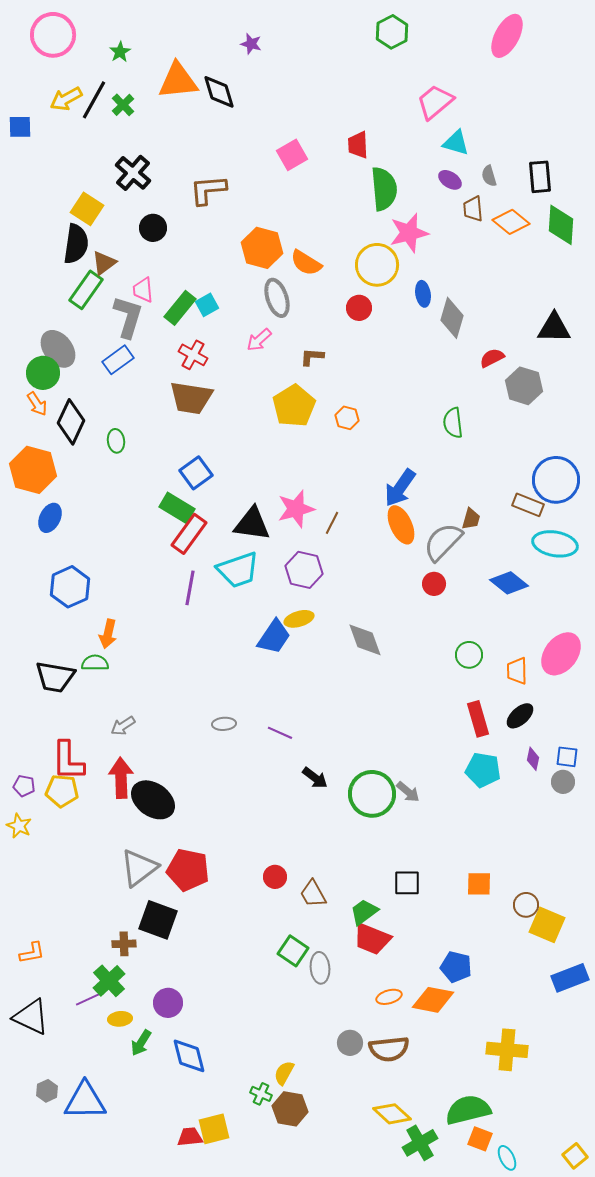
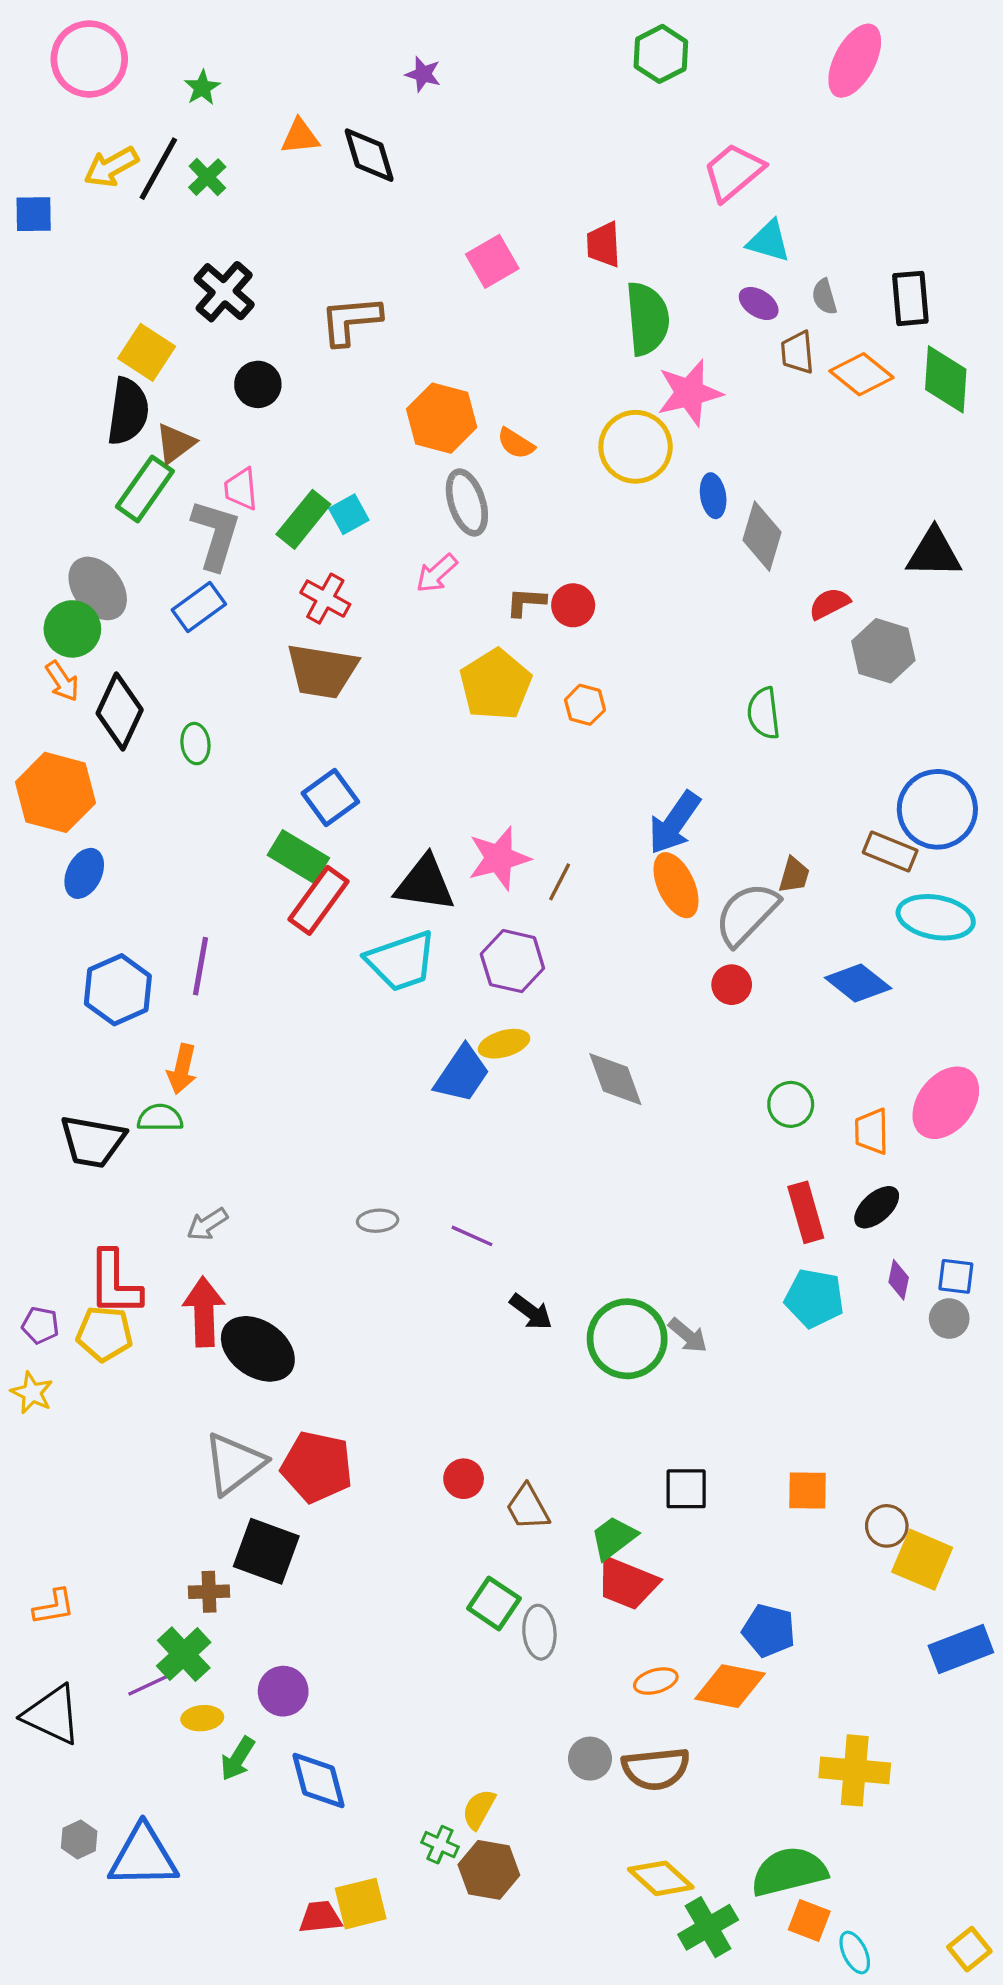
orange triangle: (178, 81) -> (300, 137), size x0.6
orange semicircle: (306, 263) -> (516, 443), size x0.7
red circle: (359, 308) -> (573, 605), moved
purple line: (190, 588) -> (201, 966), moved

